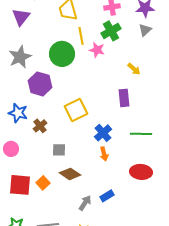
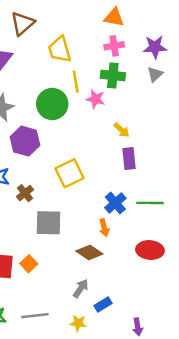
green cross: (111, 31) -> (113, 76), turned 36
yellow arrow: (134, 69) -> (122, 130), moved
blue cross: (103, 133) -> (115, 203), moved
gray square: (59, 150) -> (48, 223), size x1.6
brown diamond: (70, 174) -> (89, 253), moved
blue rectangle: (107, 196) -> (103, 304), moved

